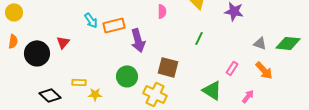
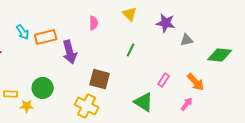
gray triangle: (260, 43) -> (187, 40), moved, turned -32
green circle: (127, 76) -> (43, 88), moved
pink arrow: (248, 96) -> (187, 104), moved

